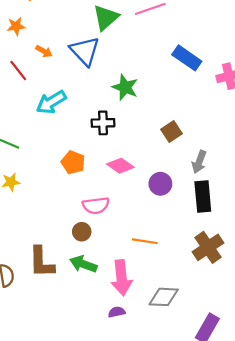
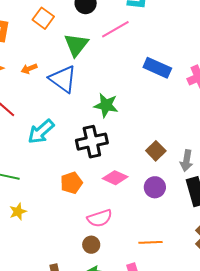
orange arrow: (44, 51) -> (29, 69), moved, turned 140
black cross: (103, 123) -> (92, 142), size x1.4
brown square: (171, 132) -> (156, 151), moved
orange pentagon: (73, 162) -> (71, 183), turned -30

